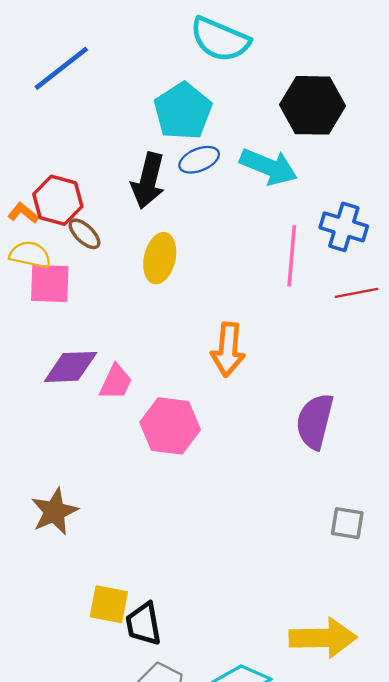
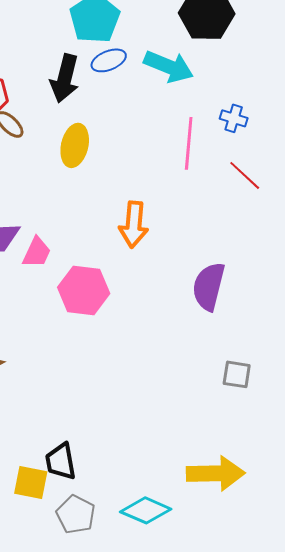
blue cross: (344, 227) -> (234, 118), size x0.7
red line: (357, 293) -> (245, 175), turned 54
yellow square: (109, 604) -> (31, 482), moved

